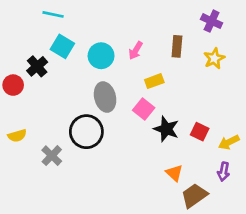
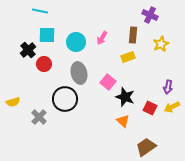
purple cross: (212, 21) -> (150, 15), moved
cyan square: (62, 46) -> (47, 35), turned -30
yellow rectangle: (154, 81) -> (128, 57), moved
red circle: (13, 85) -> (44, 64), moved
red square: (200, 132) -> (150, 108), moved
purple arrow: (224, 172) -> (168, 87), moved
orange triangle: (174, 173) -> (123, 121), moved

